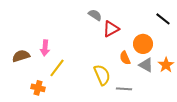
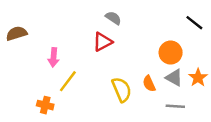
red triangle: (111, 29) -> (103, 42), moved
brown semicircle: (21, 56) -> (17, 33), moved
orange semicircle: (125, 58) -> (149, 84), moved
gray line: (124, 89) -> (175, 106), moved

